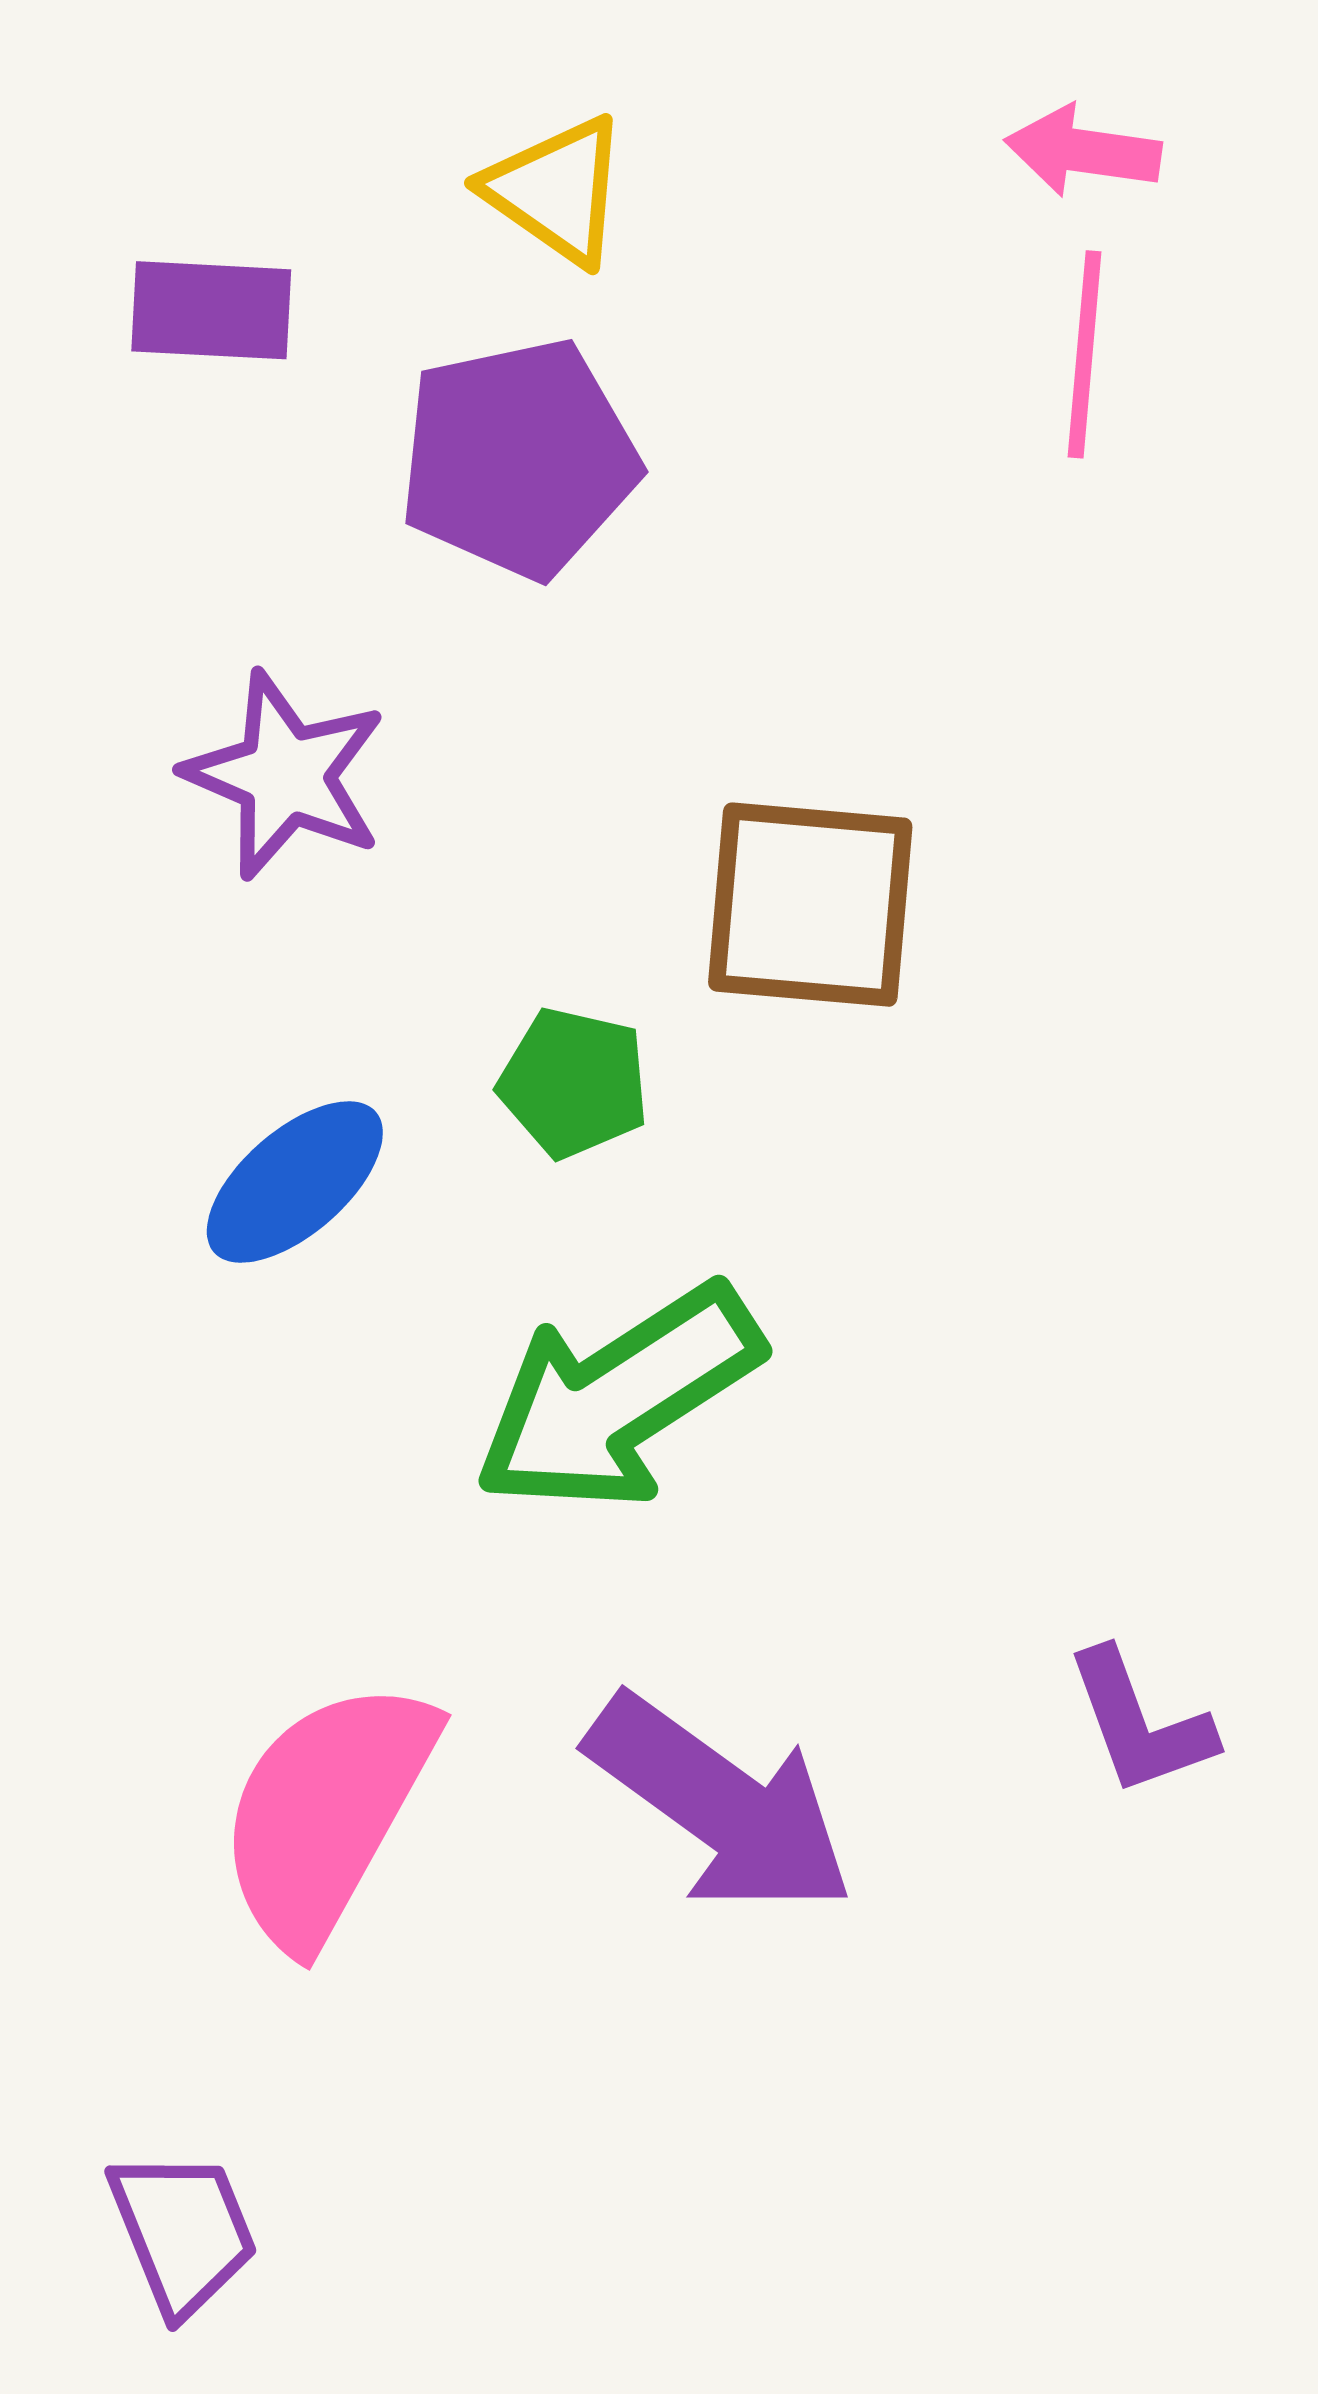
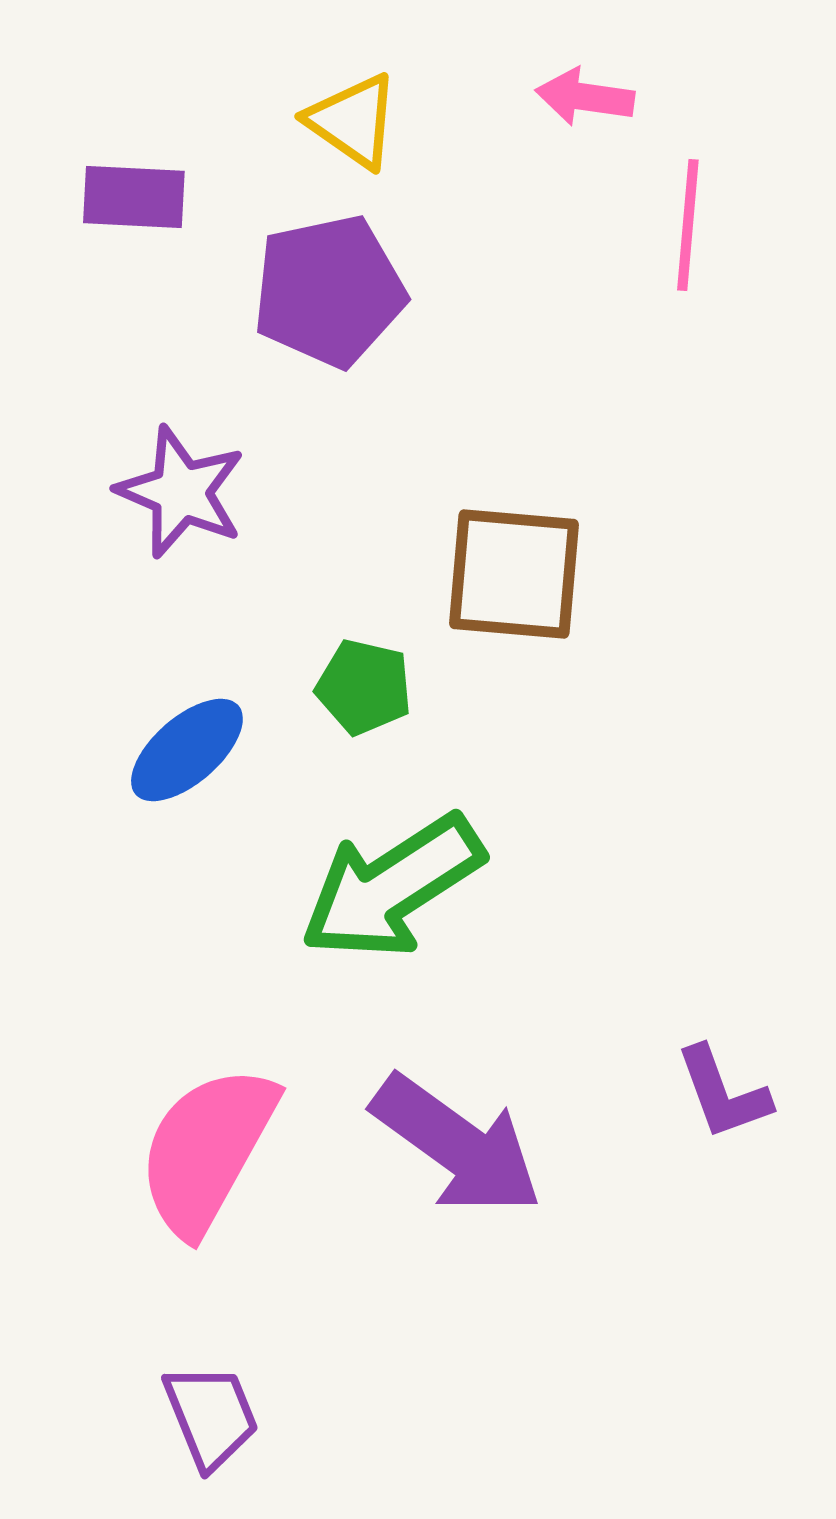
pink arrow: (1083, 151) -> (585, 97), moved
purple trapezoid: (183, 2232) -> (211, 1416), moved

